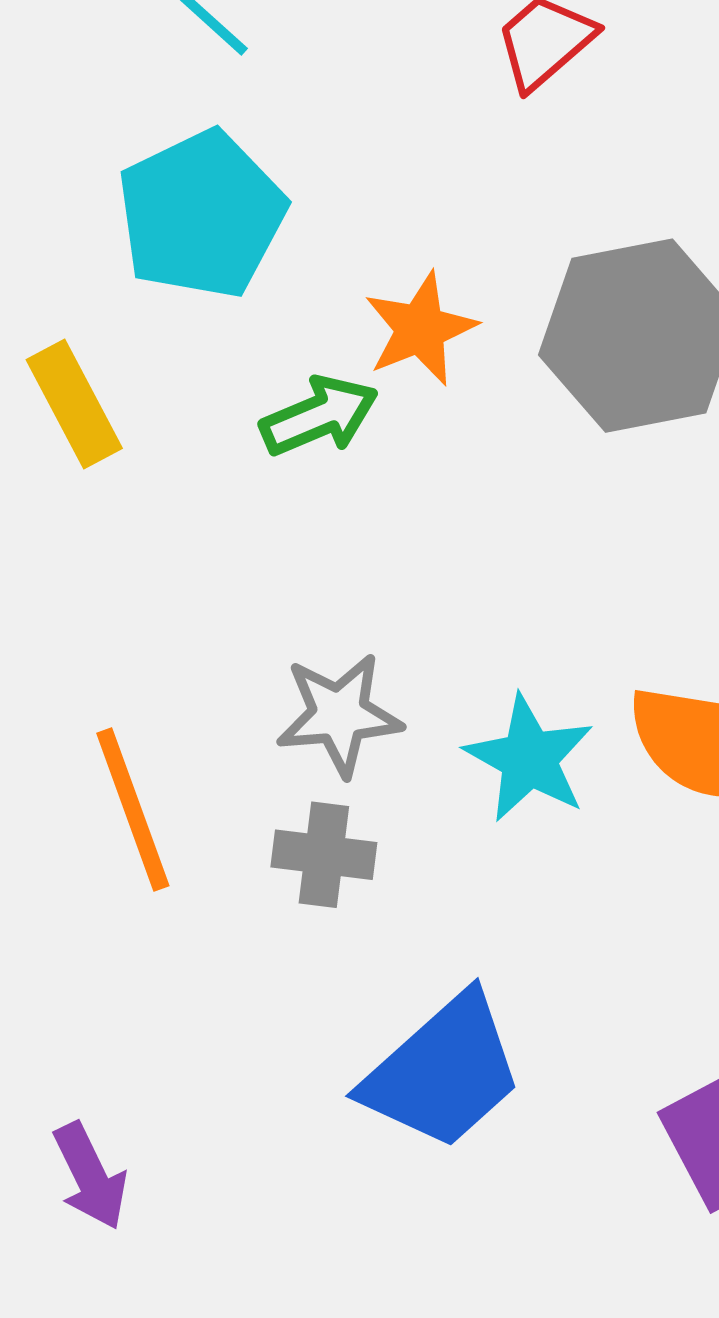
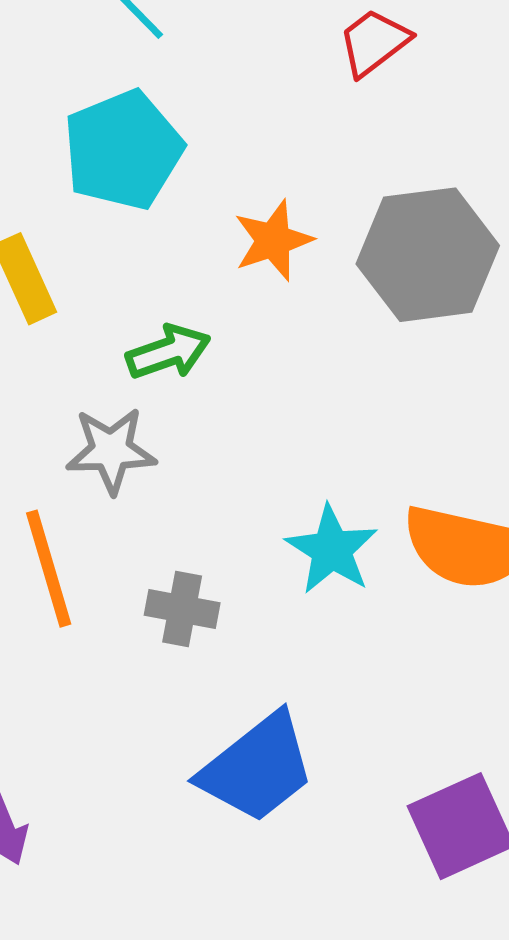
green arrow: (319, 416) -> (168, 352), moved
gray star: (339, 715) -> (111, 451), moved

